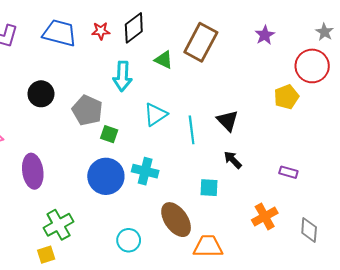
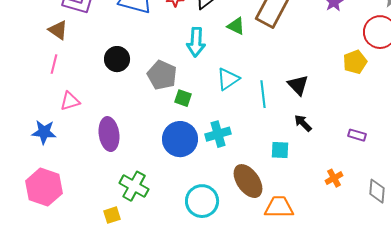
cyan cross: (145, 171) -> (218, 134), turned -30
orange cross: (265, 217) -> (334, 178), size x0.7
green cross: (59, 225) -> (134, 186), turned -32
cyan circle: (129, 240) -> (202, 201), size x1.4
yellow square: (46, 255) -> (112, 215), moved

